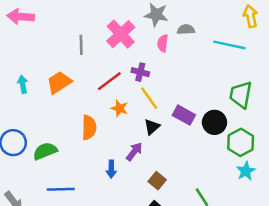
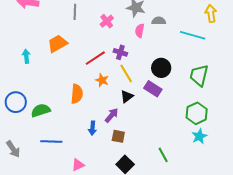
pink cross: (121, 34) -> (107, 21), size x0.6
gray line: (81, 45) -> (75, 12), moved
orange trapezoid: (59, 82) -> (57, 44), moved
black circle: (214, 122) -> (161, 68), moved
brown square: (157, 181) -> (118, 136), moved, turned -32

